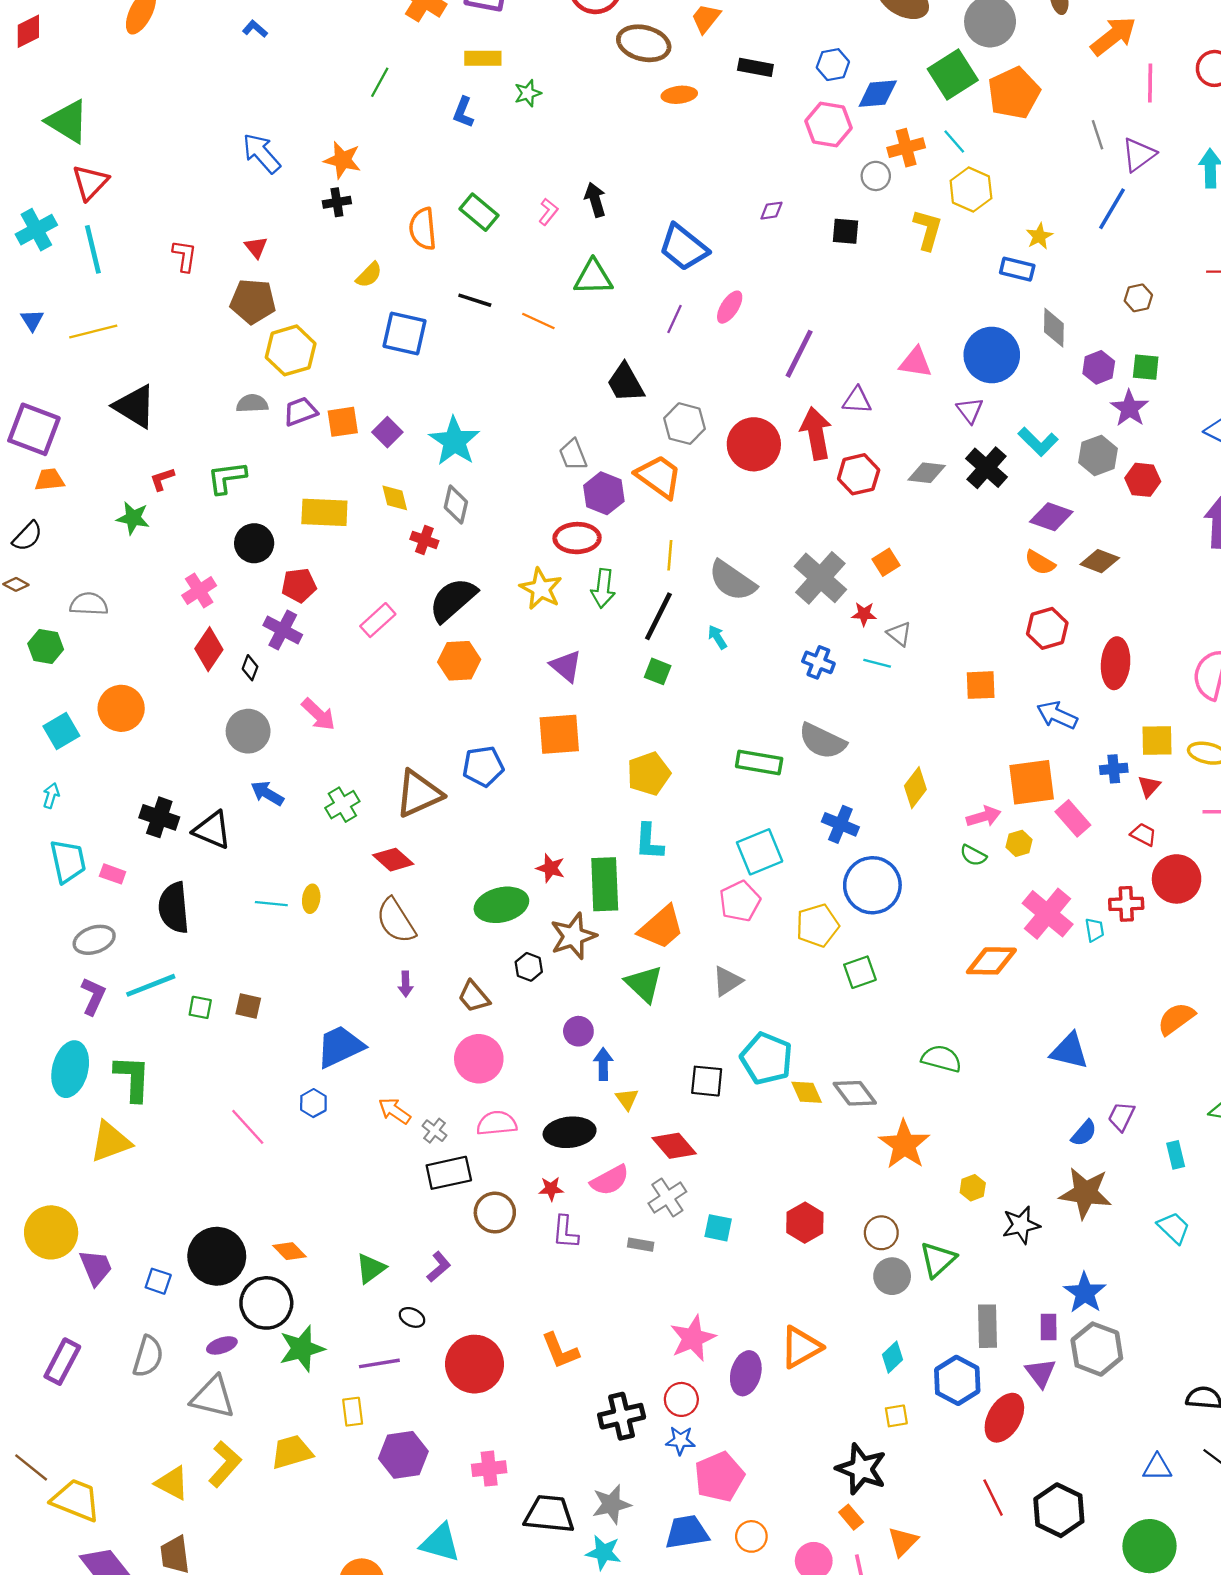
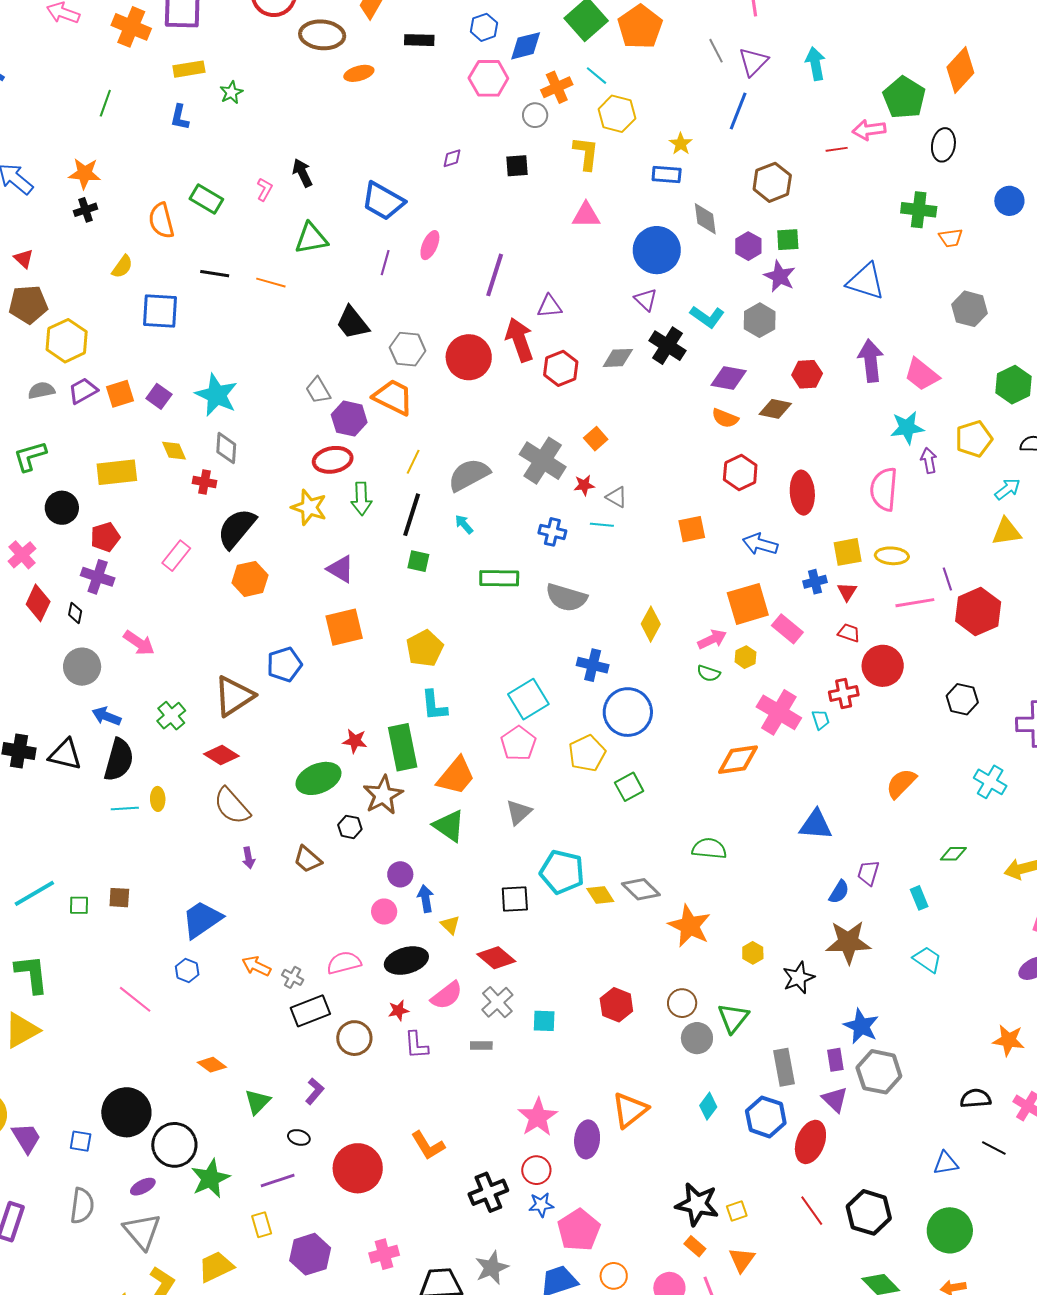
brown hexagon: (1138, 298) -> (772, 182), size x1.6
pink triangle: (915, 362) -> (586, 215), moved
red hexagon: (1143, 480) -> (807, 374), moved
yellow line: (670, 555) -> (413, 462), turned 30
gray semicircle: (732, 581) -> (469, 475), turned 126
green rectangle: (759, 763) -> (499, 578), moved
black semicircle: (174, 908) -> (119, 760), moved, turned -150
pink circle: (479, 1059) -> (384, 912), moved, size x0.6
orange diamond: (290, 1251) -> (212, 1065), moved
gray triangle: (213, 1397) -> (142, 1231), turned 45
yellow square: (896, 1416) -> (737, 1211), moved

